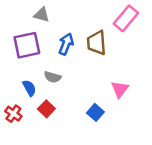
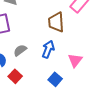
blue arrow: (66, 44) -> (48, 49), moved
gray semicircle: (53, 77) -> (20, 50), turned 128

